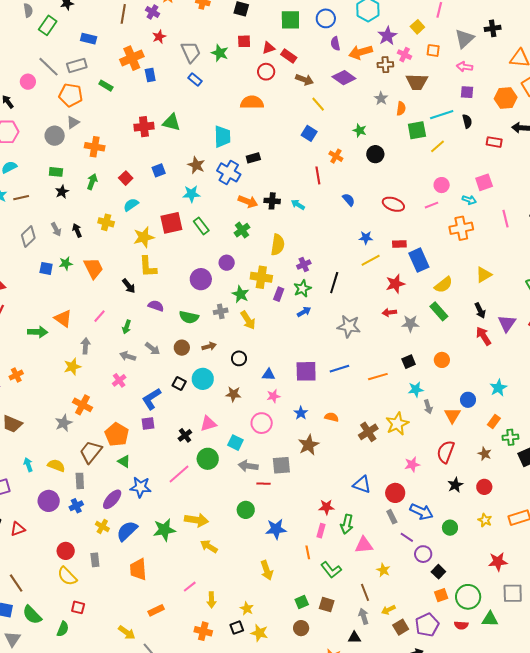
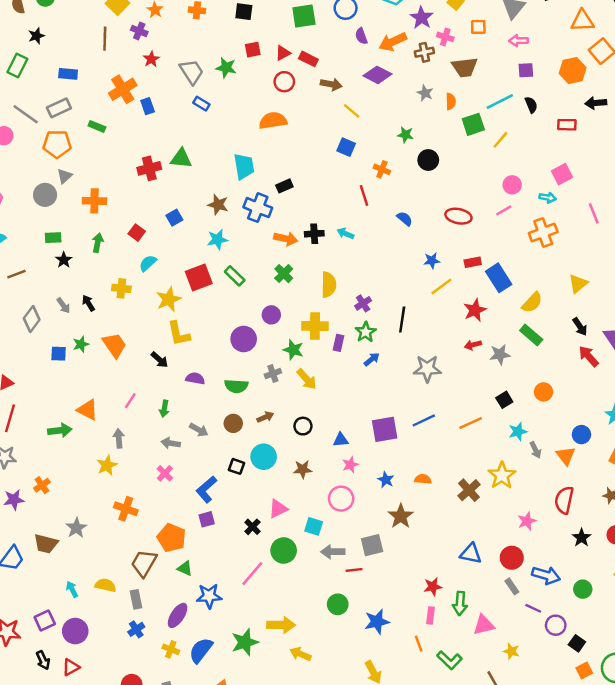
gray star: (64, 423) -> (76, 528), moved
purple circle: (49, 501) -> (75, 631), moved

